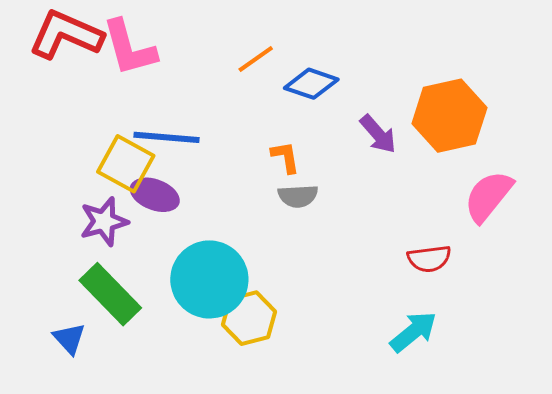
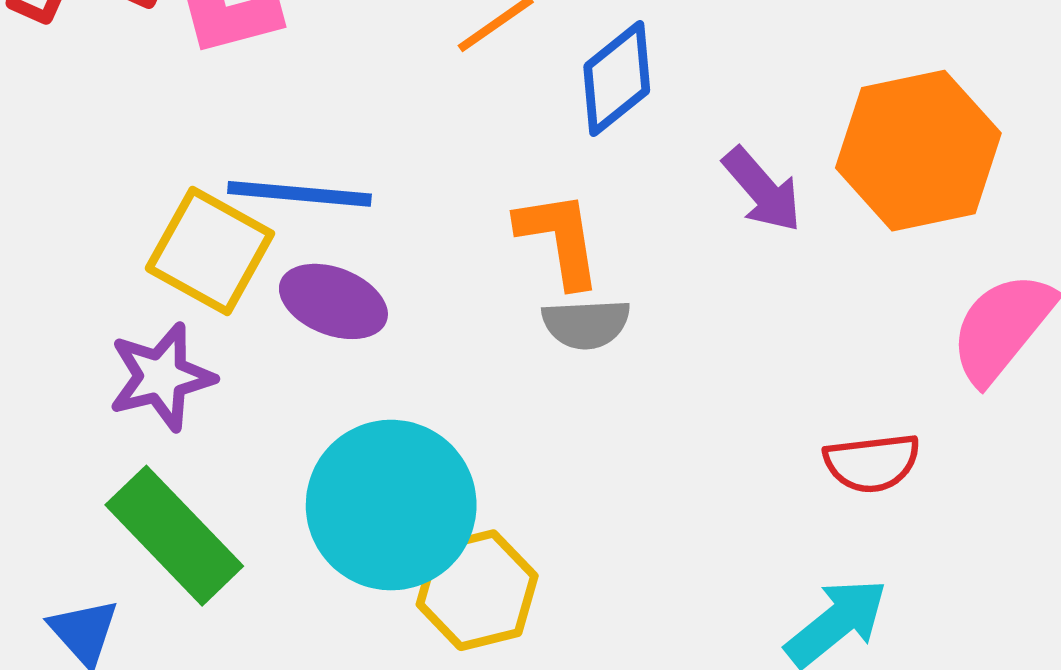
blue diamond: (311, 84) -> (617, 79), turned -58
orange L-shape: (285, 157) -> (559, 239), size x1.4
purple ellipse: (155, 195) -> (333, 301), moved

